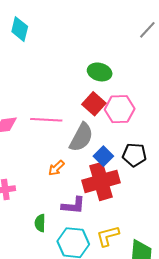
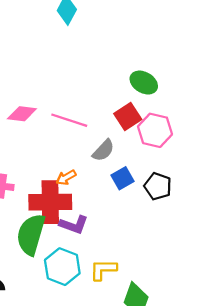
gray semicircle: (81, 137) -> (103, 150), size x0.7
red cross: (101, 181) -> (50, 202), moved
green semicircle: (40, 223) -> (31, 234), size x2.0

